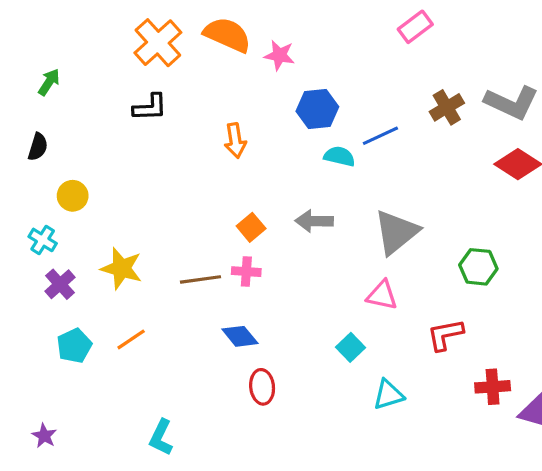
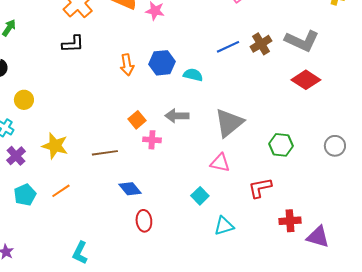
blue hexagon: (317, 109) -> (162, 63), moved
blue line: (380, 136) -> (228, 47), moved
pink cross: (246, 272) -> (152, 140), moved

